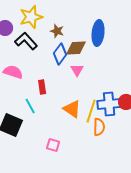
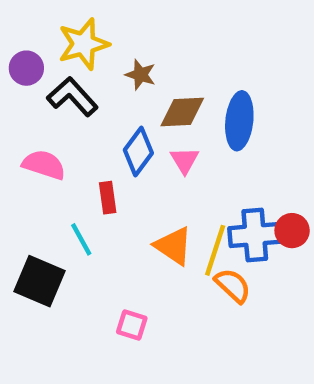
blue ellipse: (98, 33) -> (239, 121), moved
blue diamond: (60, 54) -> (138, 152), moved
orange semicircle: (99, 127) -> (233, 285), turned -48

